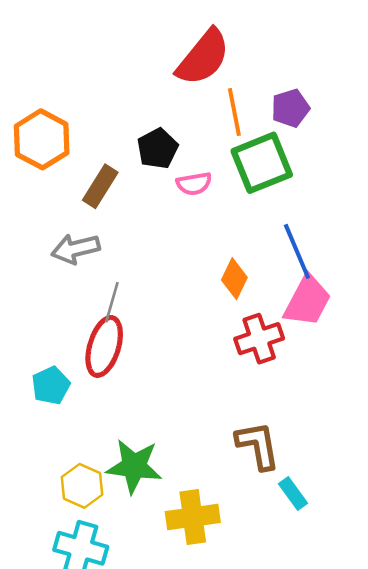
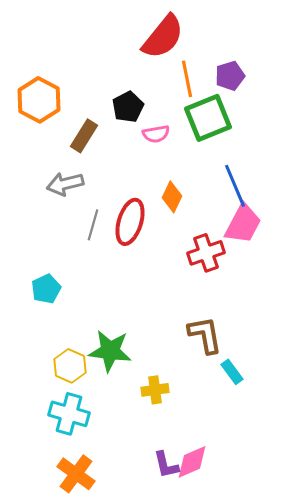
orange diamond: (234, 279) -> (172, 197), moved
red ellipse: (104, 346) -> (130, 222), moved
yellow cross: (193, 517) -> (155, 390), size x0.7

